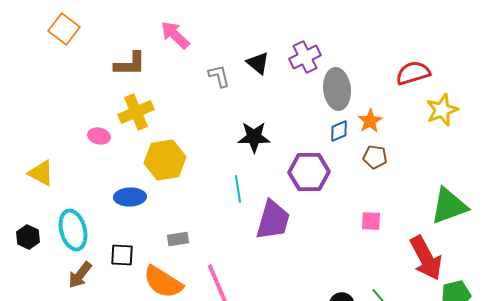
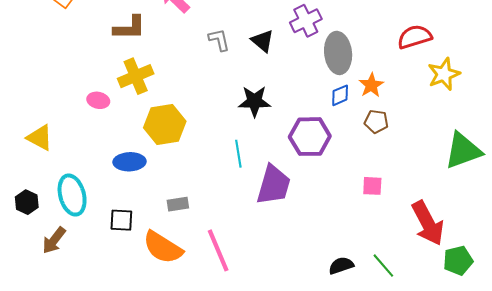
black triangle: (258, 63) -> (262, 41), moved
green triangle: (449, 206) -> (463, 151), moved
brown arrow: (80, 275) -> (54, 240), moved

